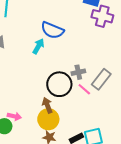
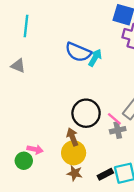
cyan arrow: (38, 46) -> (95, 58), moved
gray cross: (78, 72) -> (118, 130), moved

